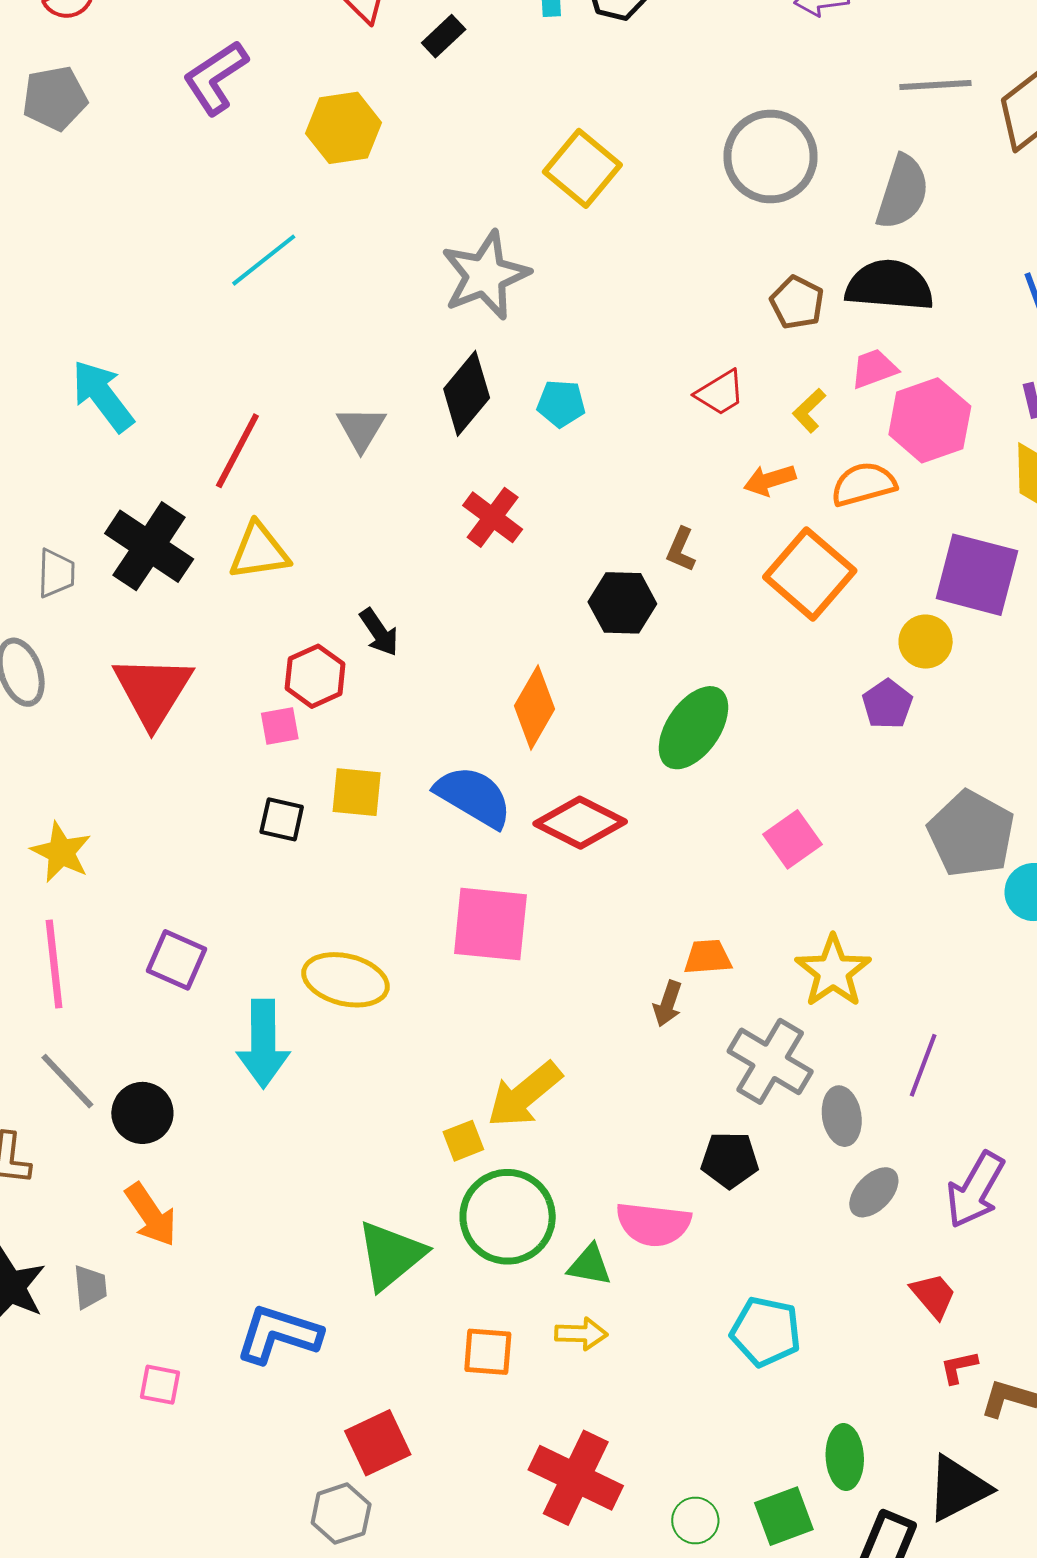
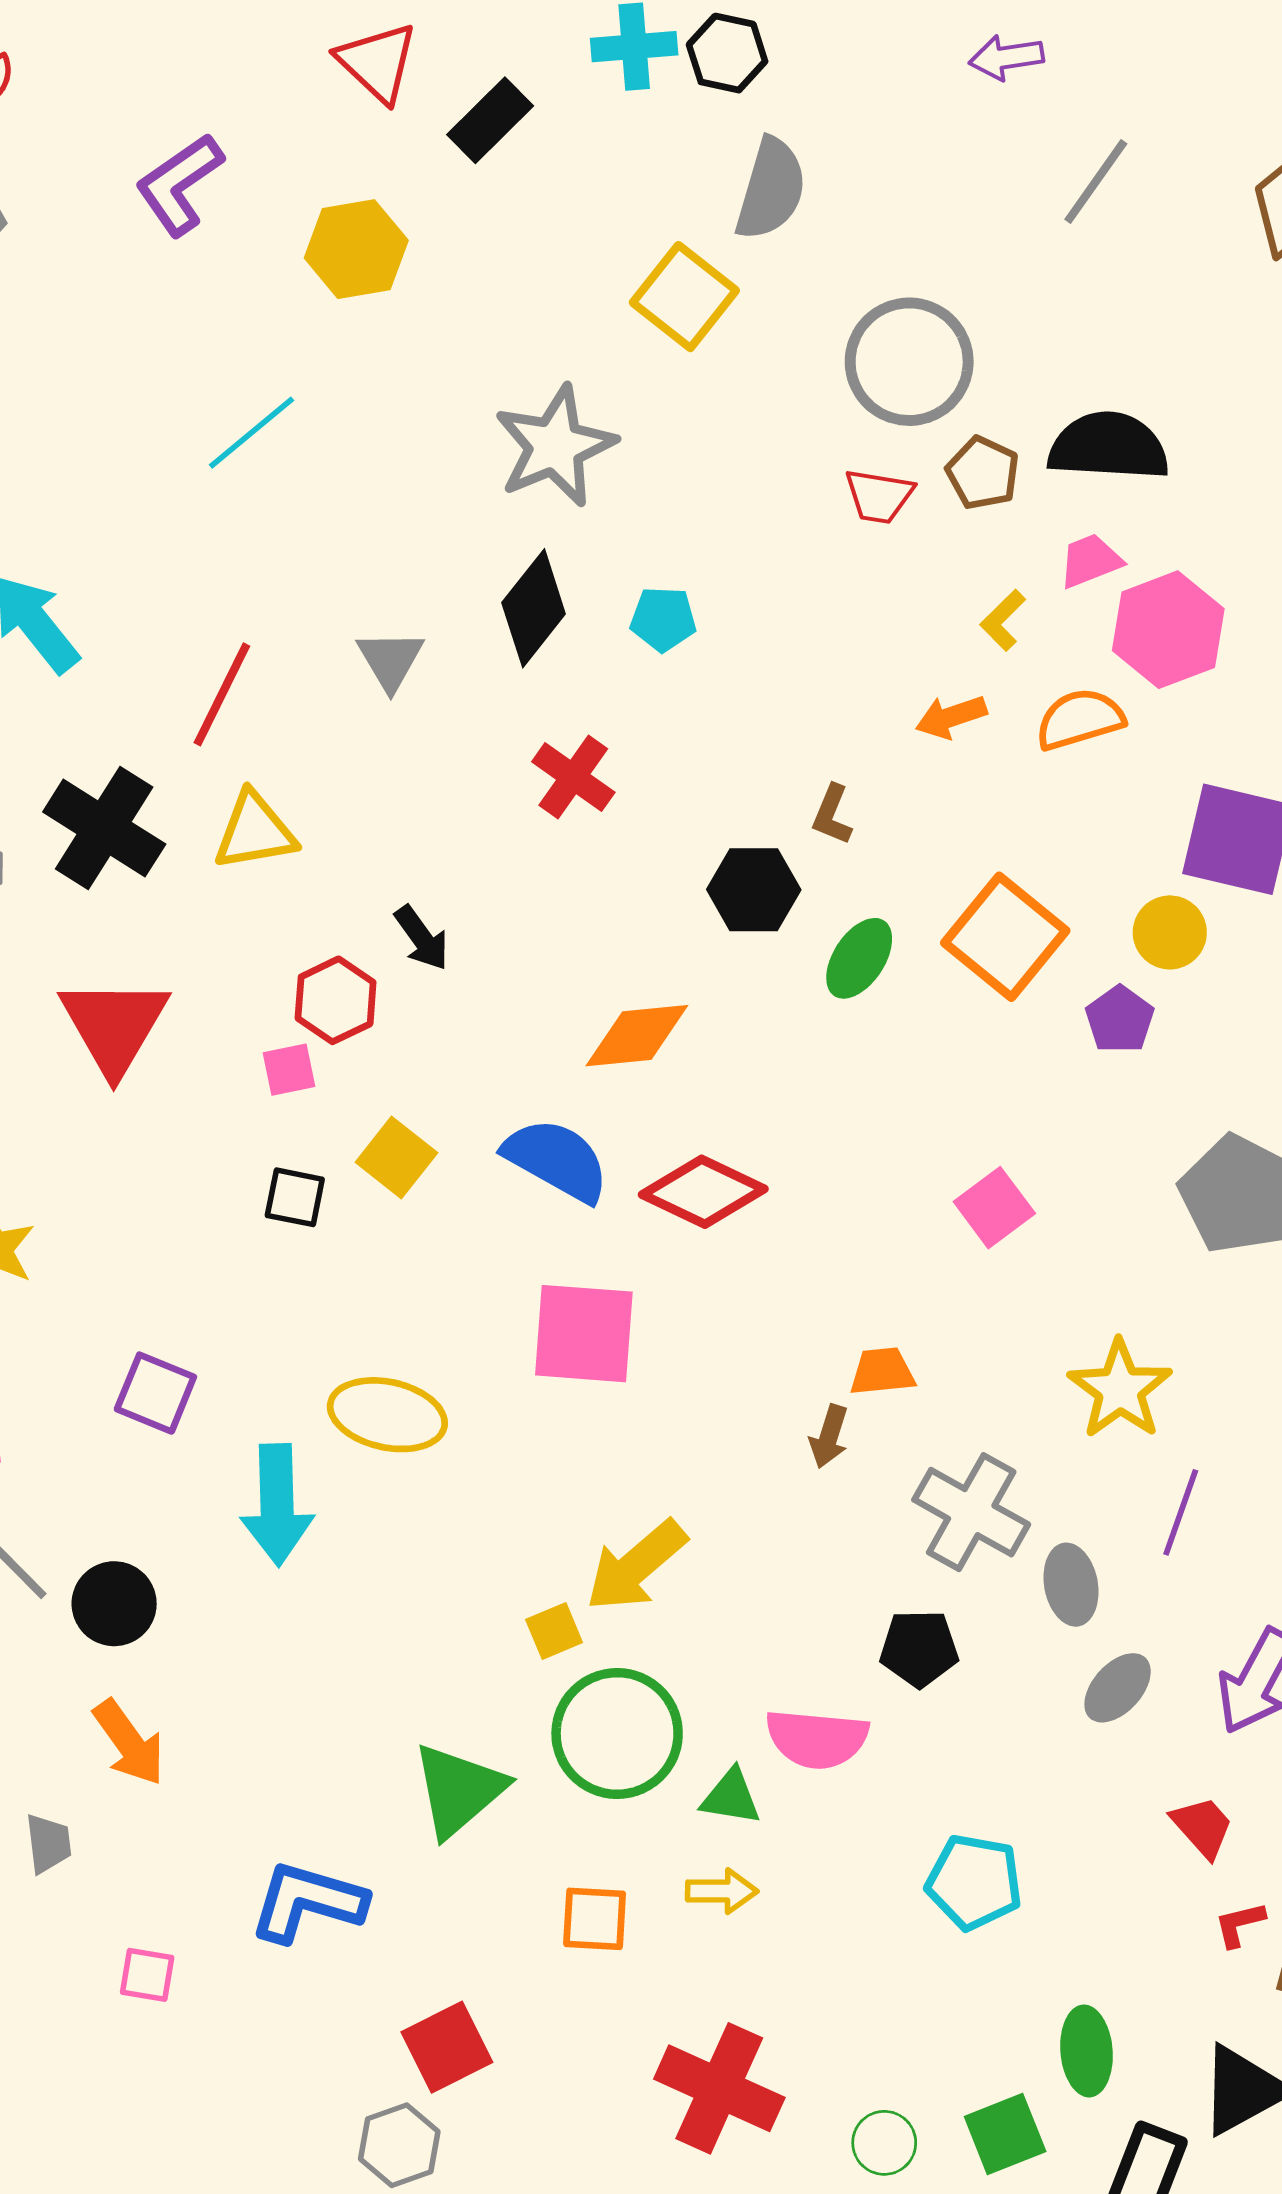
black rectangle: (444, 36) -> (490, 120), size x1.4
gray line: (935, 85) -> (1096, 182), moved, turned -50
gray circle: (771, 157) -> (909, 362), moved
gray semicircle: (902, 192) -> (771, 189), moved
red trapezoid: (720, 393) -> (879, 496), moved, turned 42
orange square: (810, 574) -> (1005, 937), moved
orange diamond: (534, 707) -> (637, 1036), turned 56
green ellipse: (693, 728) -> (859, 958), moved, size x0.7
yellow square: (357, 792) -> (396, 1158), turned 34
yellow star: (833, 971) -> (1120, 1389), moved

